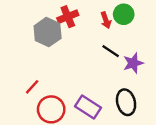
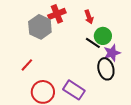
green circle: (124, 14) -> (103, 36), moved
red line: (32, 87) -> (27, 65), moved
black ellipse: (126, 102) -> (106, 69), moved

